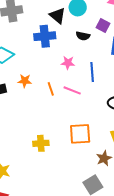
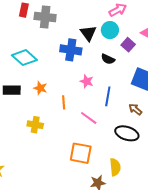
purple square: (103, 26) -> (128, 45), moved
pink line: (72, 90) -> (89, 118), moved
yellow cross: (41, 143) -> (35, 125), moved

